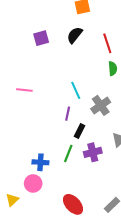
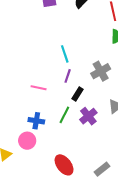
pink line: (24, 90) -> (39, 88), moved
cyan line: (76, 90) -> (65, 54), moved
purple cross: (93, 152) -> (88, 116), turned -30

